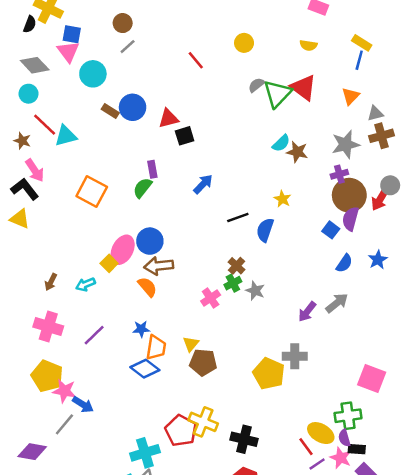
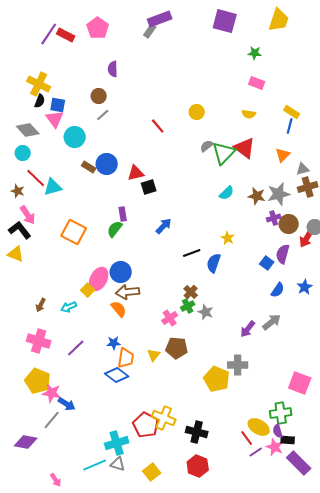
black semicircle: (30, 24) -> (40, 101), moved
brown star: (297, 152) -> (257, 196), moved
brown circle: (349, 195) -> (289, 224), moved, size x0.7
brown pentagon: (203, 362) -> (177, 348), moved

